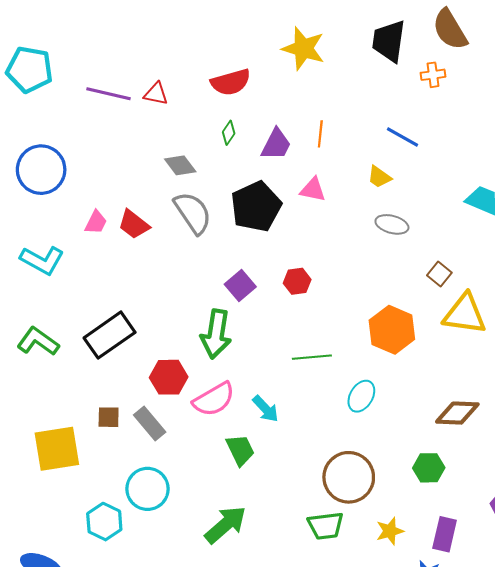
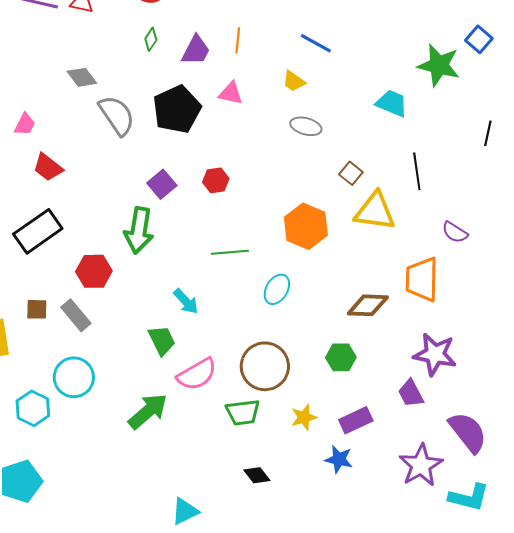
gray diamond: (180, 165) -> (82, 77), moved
red trapezoid: (134, 224) -> (48, 167), moved
pink semicircle: (214, 399) -> (197, 374), moved
purple rectangle: (445, 534) -> (356, 420), turned 52

